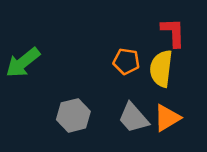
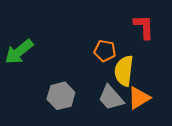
yellow semicircle: (161, 69) -> (124, 71), moved

